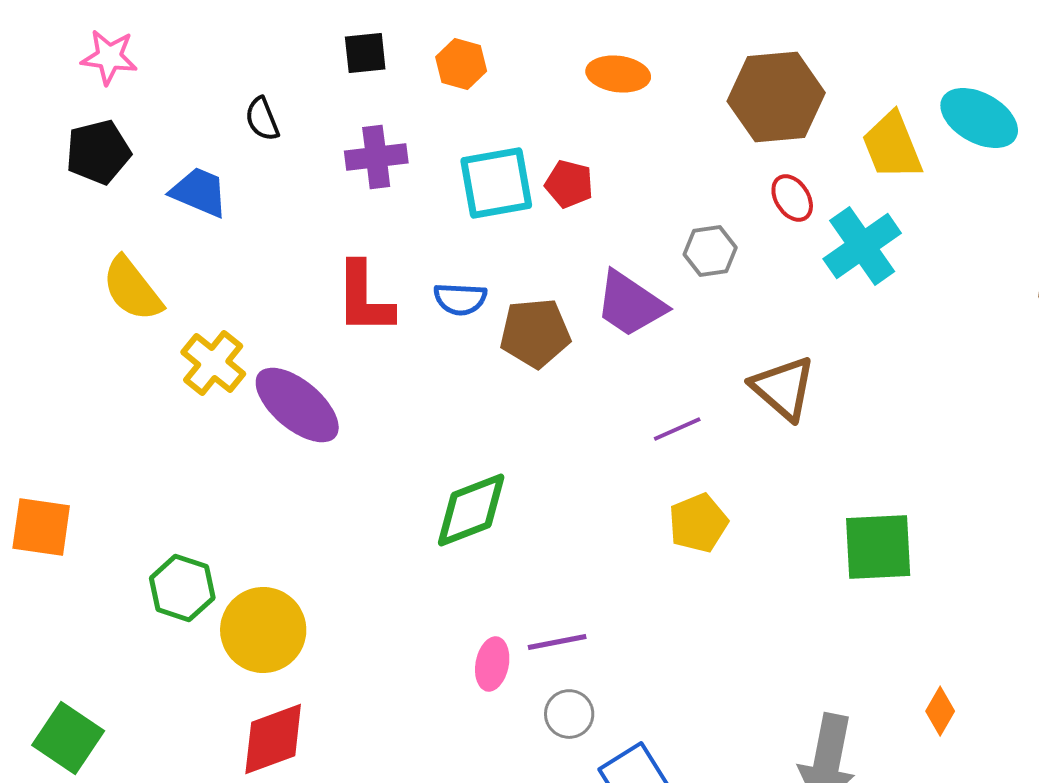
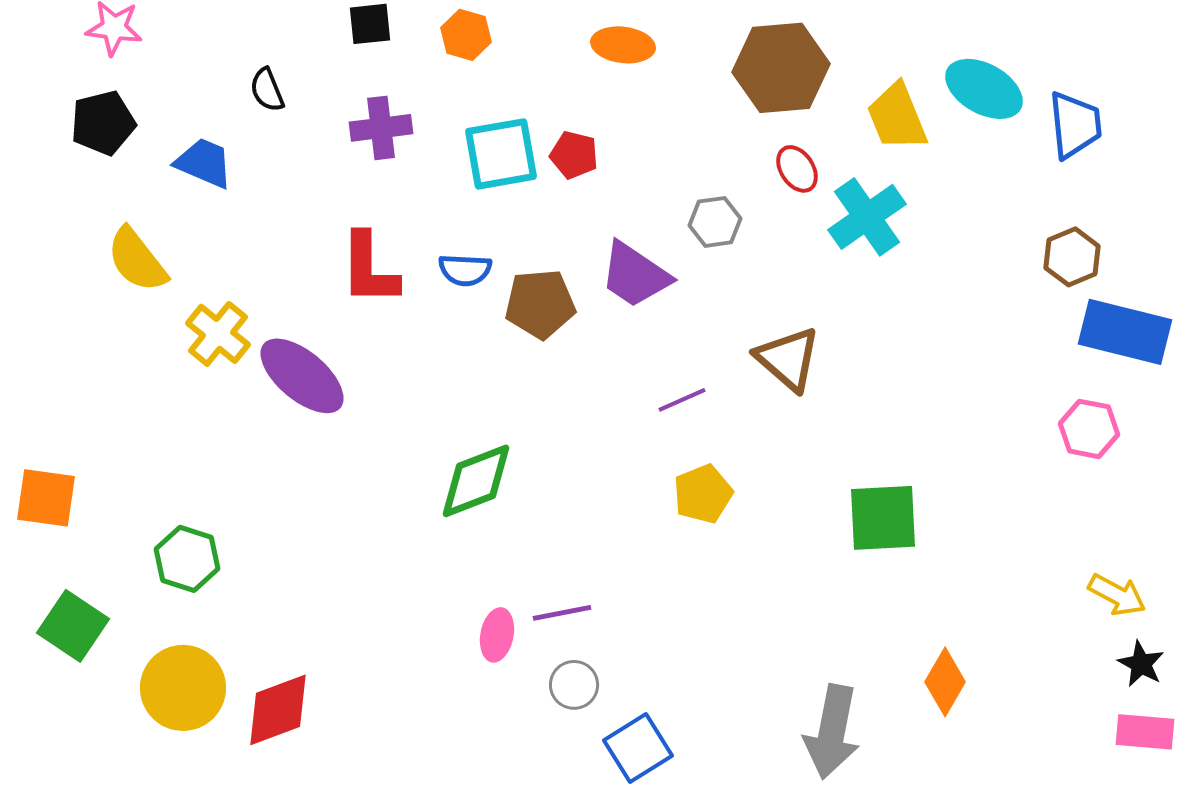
yellow circle: (263, 630) -> (183, 688), moved
orange diamond: (940, 711) -> (945, 682), size x1.4
green square: (68, 738) -> (73, 626), moved

